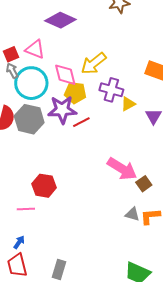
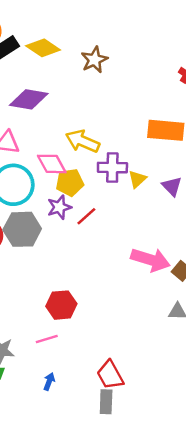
yellow arrow: (94, 63) -> (83, 141), turned 76
purple star: (62, 110) -> (59, 207), size x0.7
red trapezoid: (17, 265) -> (110, 375), moved

